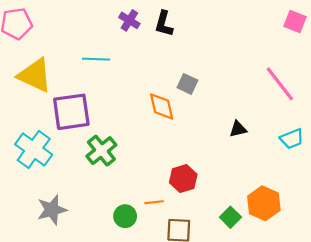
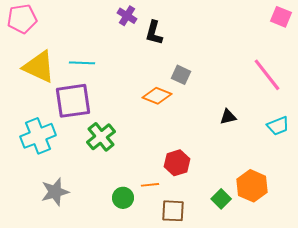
black L-shape: (164, 24) -> (154, 33), moved
cyan line: (96, 59) -> (82, 63), moved
orange diamond: (162, 106) -> (157, 96), turned -56
cyan cross: (34, 149) -> (38, 136), turned 32

